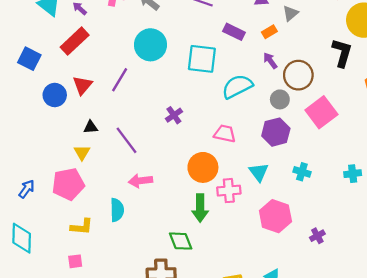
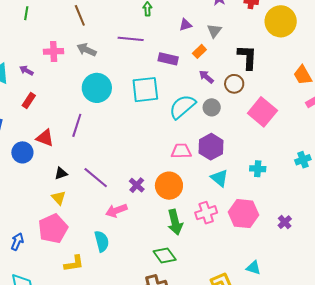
red rectangle: (75, 41) -> (29, 100), size x0.6
black L-shape: (342, 53) -> (247, 57), moved
brown circle: (298, 75) -> (234, 84), size x0.7
red triangle: (82, 85) -> (45, 138), turned -36
gray circle: (280, 99) -> (212, 107), moved
purple cross: (174, 115) -> (137, 185), moved
purple hexagon: (276, 132) -> (211, 147), moved
pink cross: (229, 191) -> (206, 213), moved

